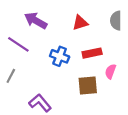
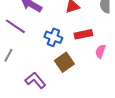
brown square: (88, 86) -> (64, 62), moved, turned -30

